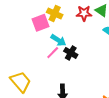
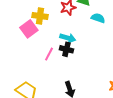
cyan arrow: (58, 40) -> (68, 38), moved

